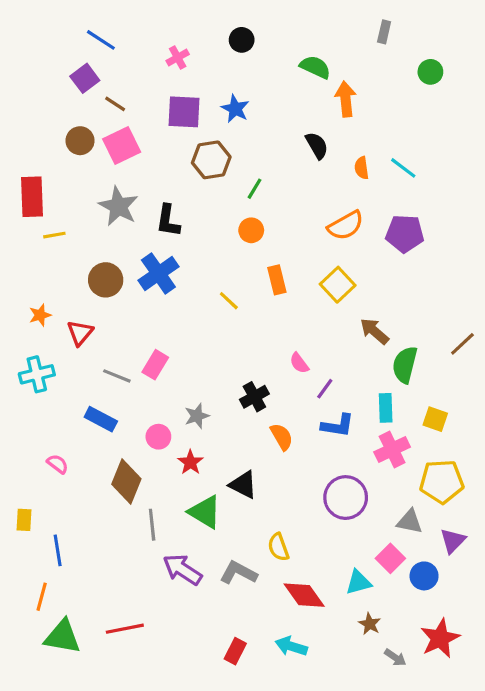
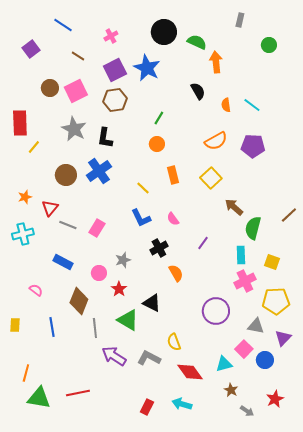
black circle: (242, 40) -> (164, 32), moved, size x1.6
purple square: (85, 78) -> (31, 49), moved
brown line: (115, 104) -> (78, 56), moved
blue star: (235, 109) -> (147, 68), size x1.5
purple square: (184, 112) -> (115, 70), turned -30
brown hexagon: (211, 160) -> (115, 100), moved
yellow line: (54, 235) -> (34, 147), turned -40
pink semicircle: (299, 363) -> (173, 219), moved
gray line: (117, 376) -> (68, 225), moved
blue L-shape: (338, 426) -> (141, 218), moved, turned 55
blue line: (58, 550) -> (52, 327), moved
red star: (440, 638) -> (275, 399), size x0.7

